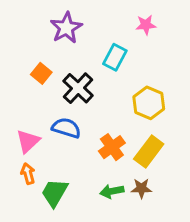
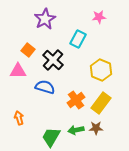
pink triangle: (28, 141) -> (18, 71), moved, turned 42
green trapezoid: (54, 193) -> (51, 137), moved

